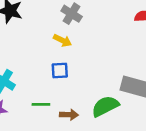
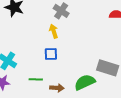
yellow arrow: (63, 41) -> (54, 31), turned -136

